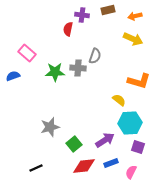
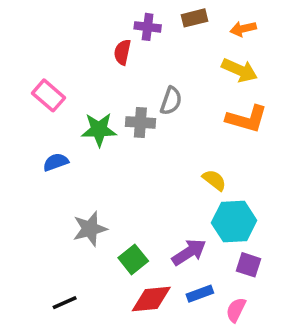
blue semicircle: (13, 76) -> (56, 162), moved
orange L-shape: (139, 81) -> (247, 119), moved

